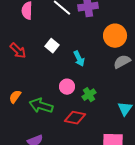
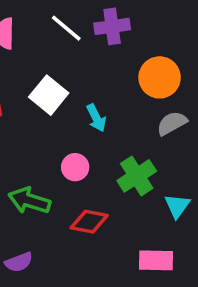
white square: (52, 46) -> (49, 95), size x1.5
green cross: (89, 95) -> (137, 176), moved, size x1.5

